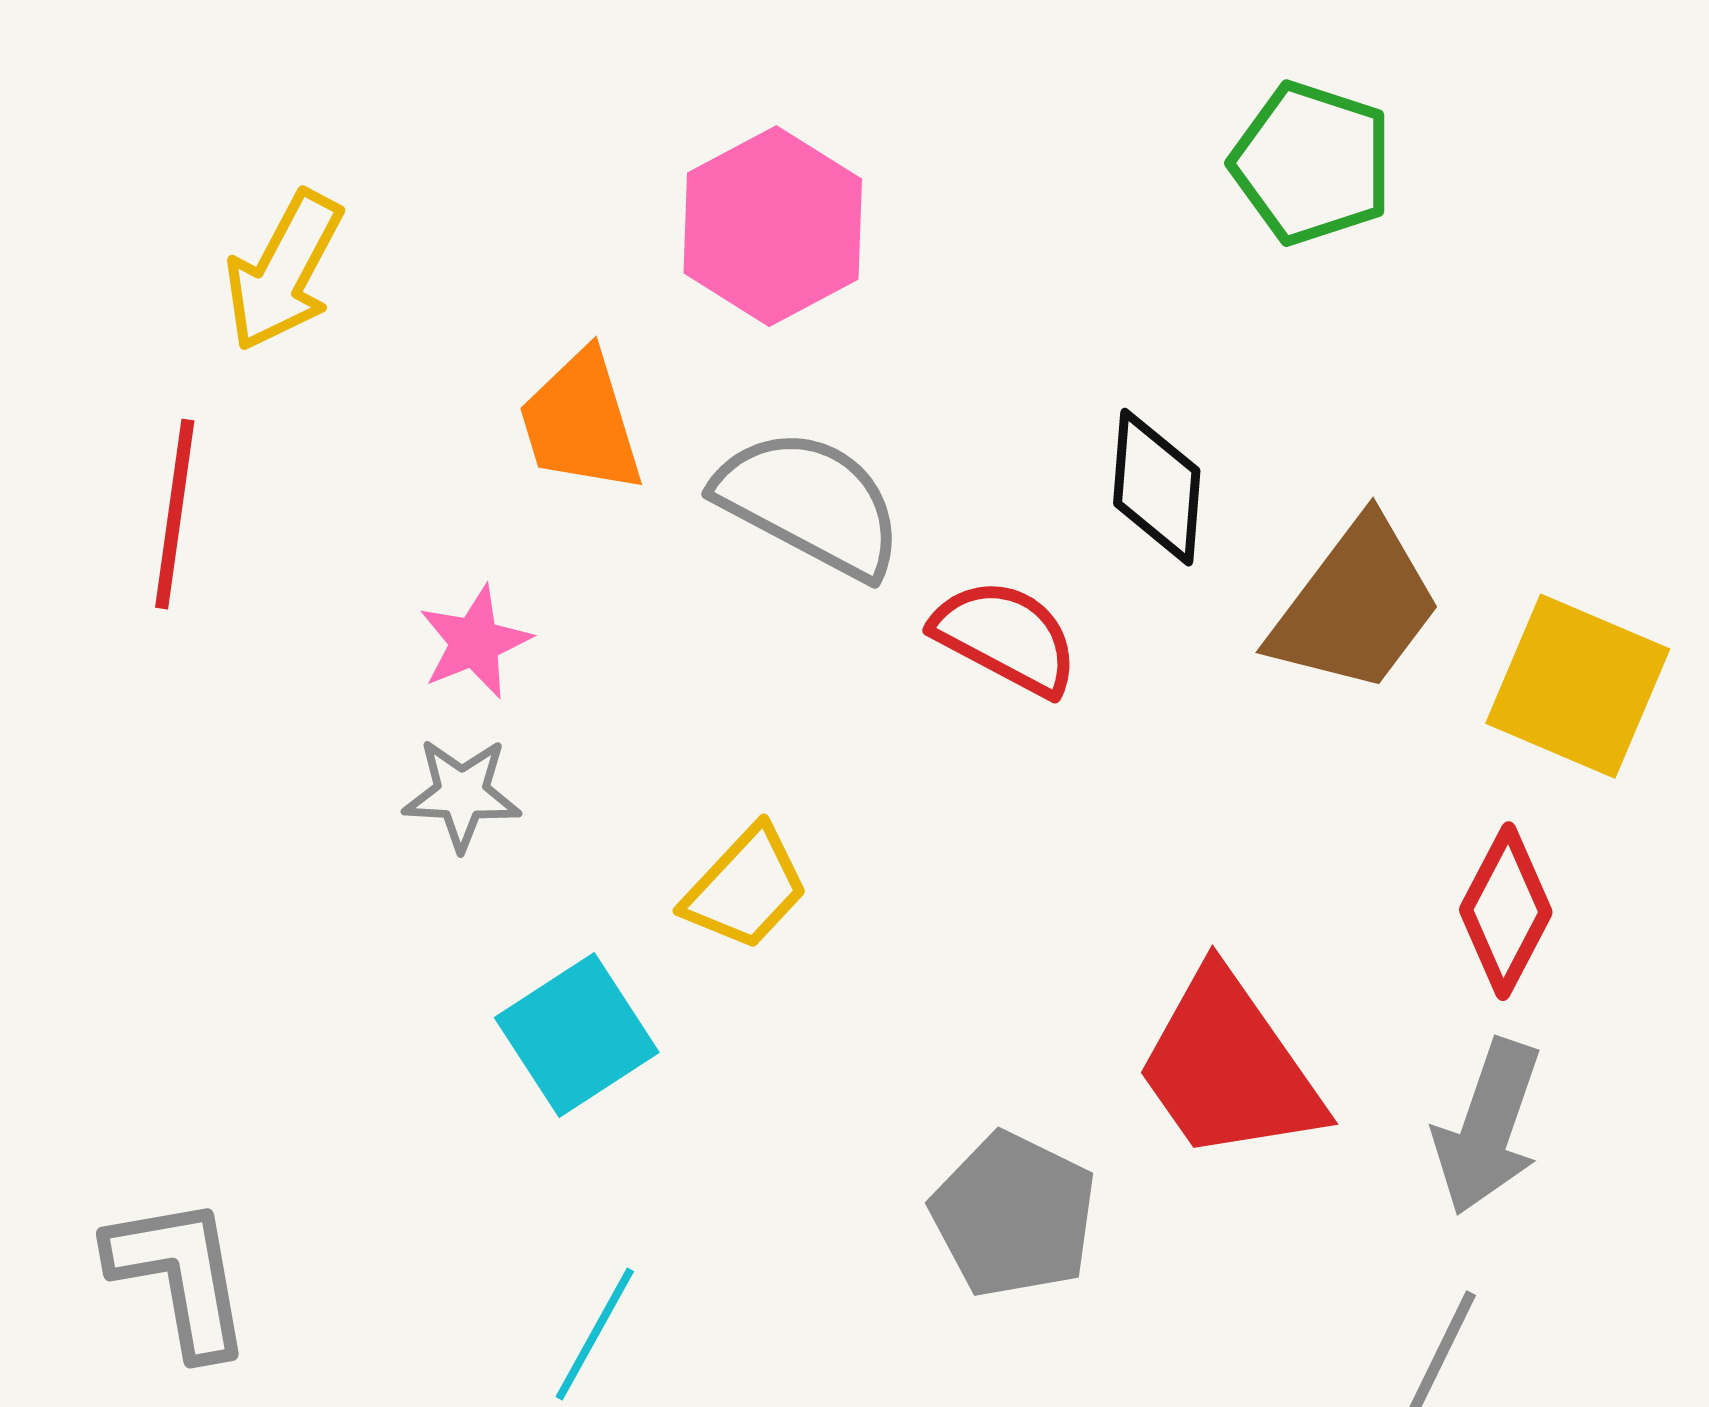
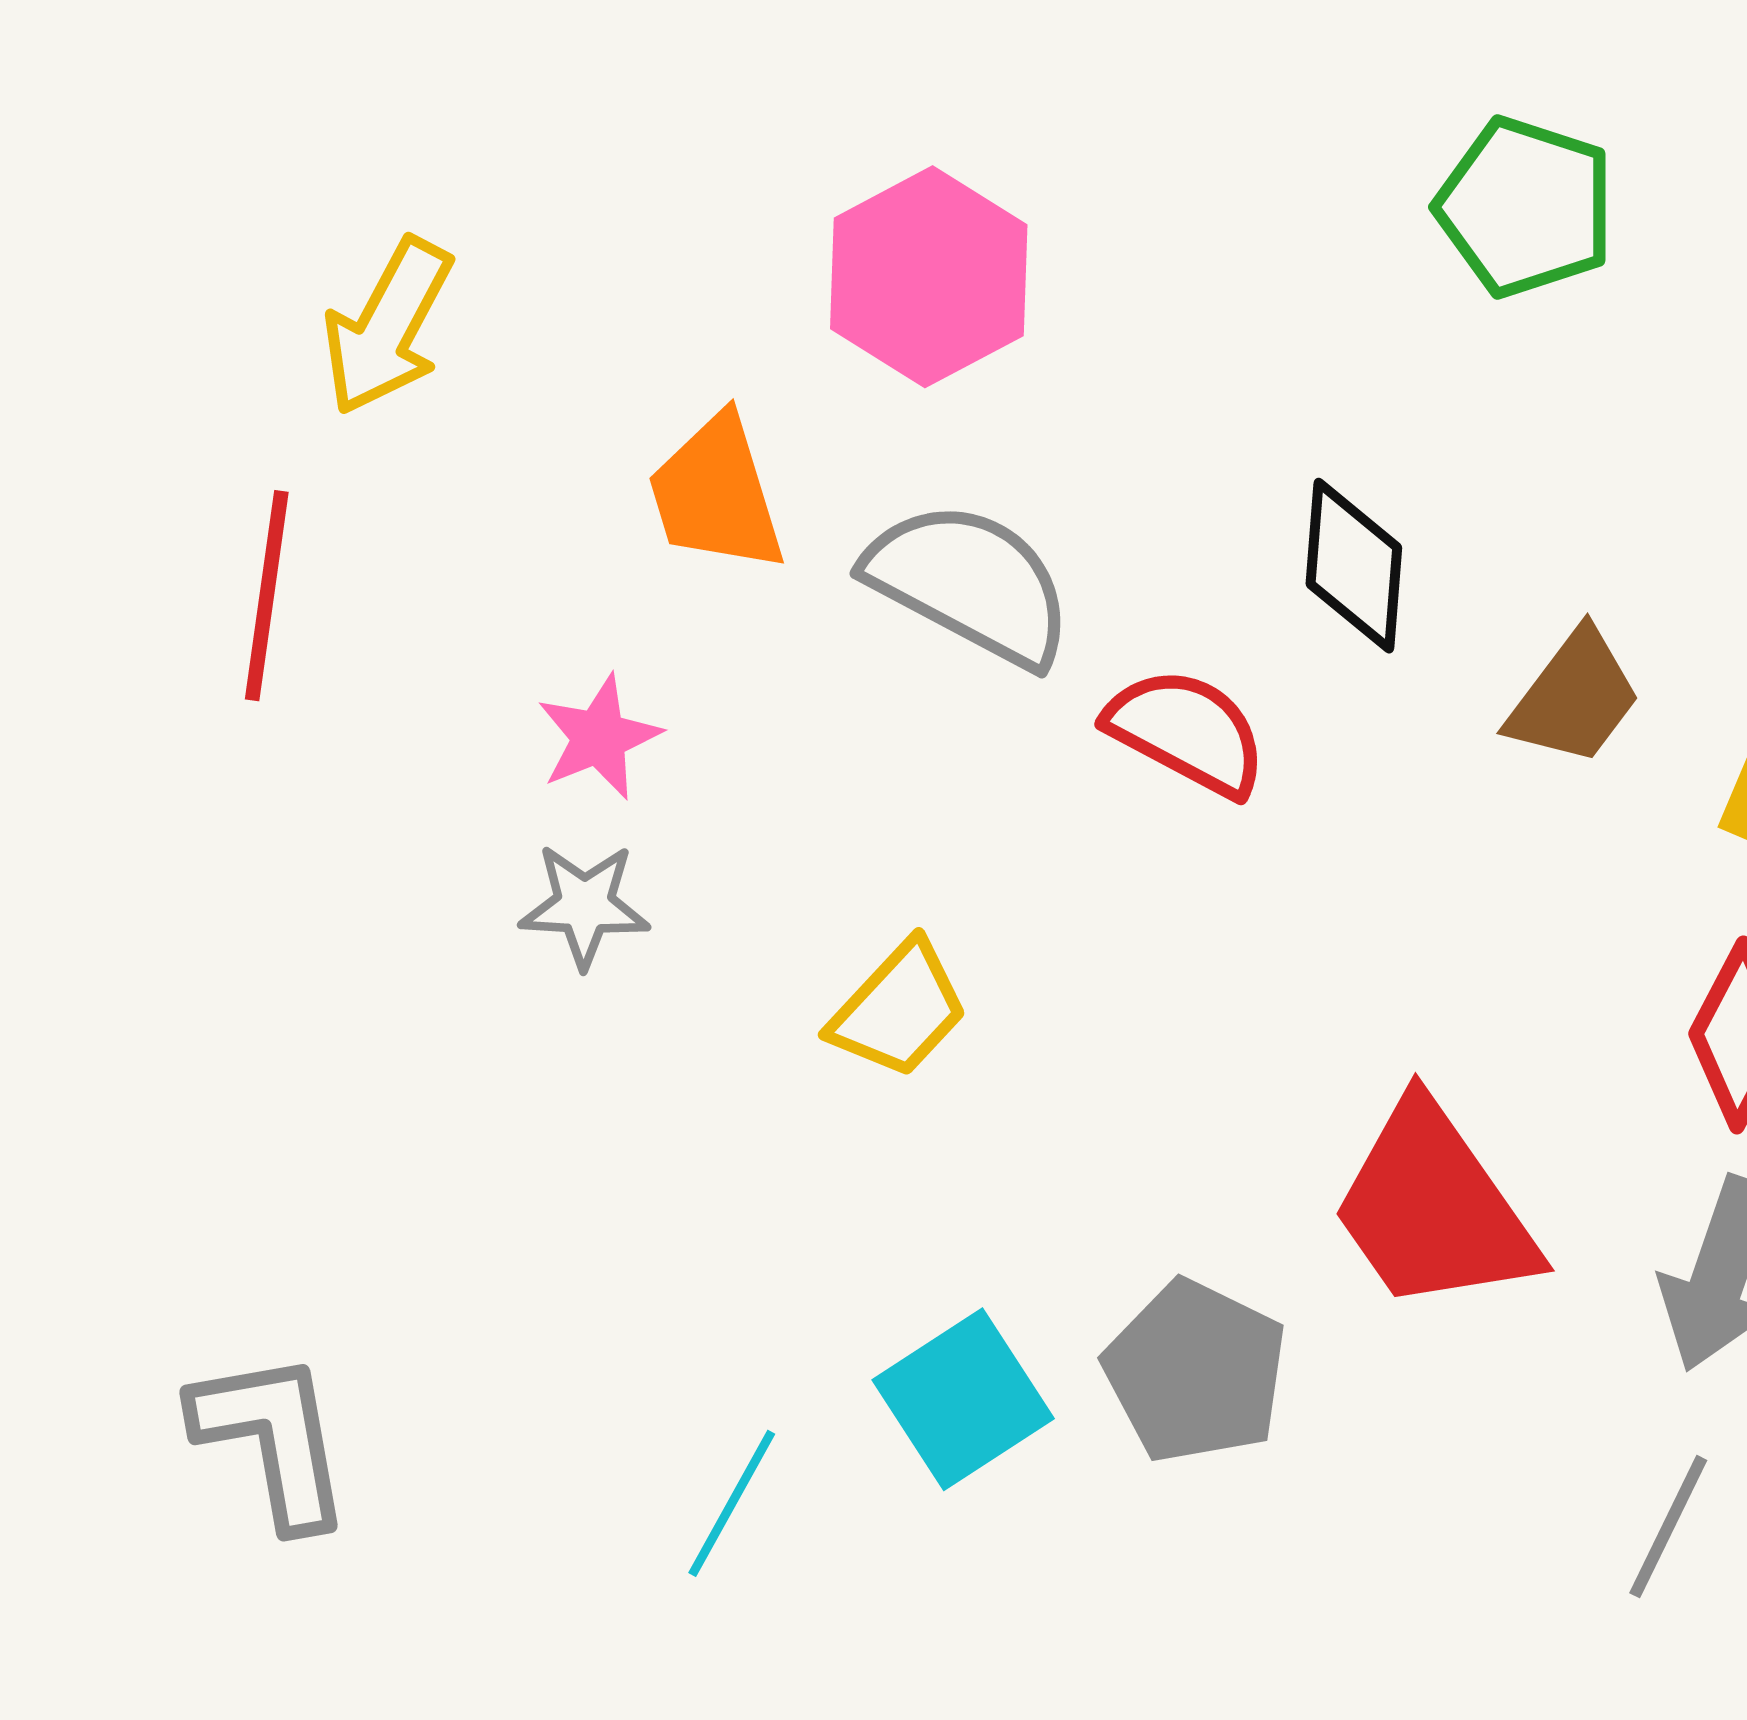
brown trapezoid: (1356, 606) -> (1574, 697), size x0.7
cyan square: (577, 1035) -> (963, 1399), moved

